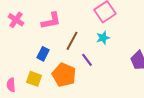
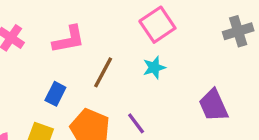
purple line: (87, 60) -> (136, 123), moved

